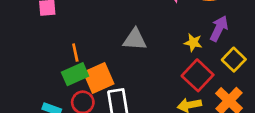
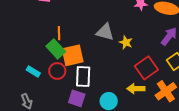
yellow star: (193, 43) -> (126, 42), moved
green rectangle: (75, 74) -> (56, 49), turned 60

